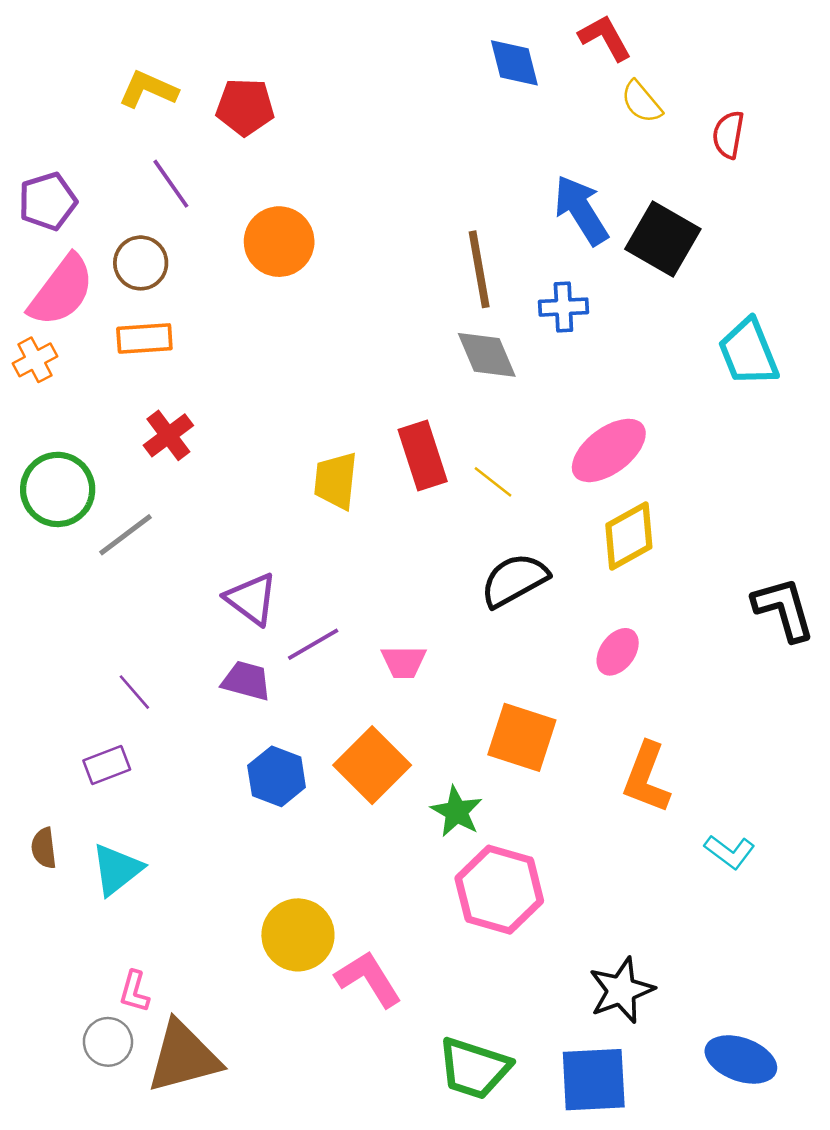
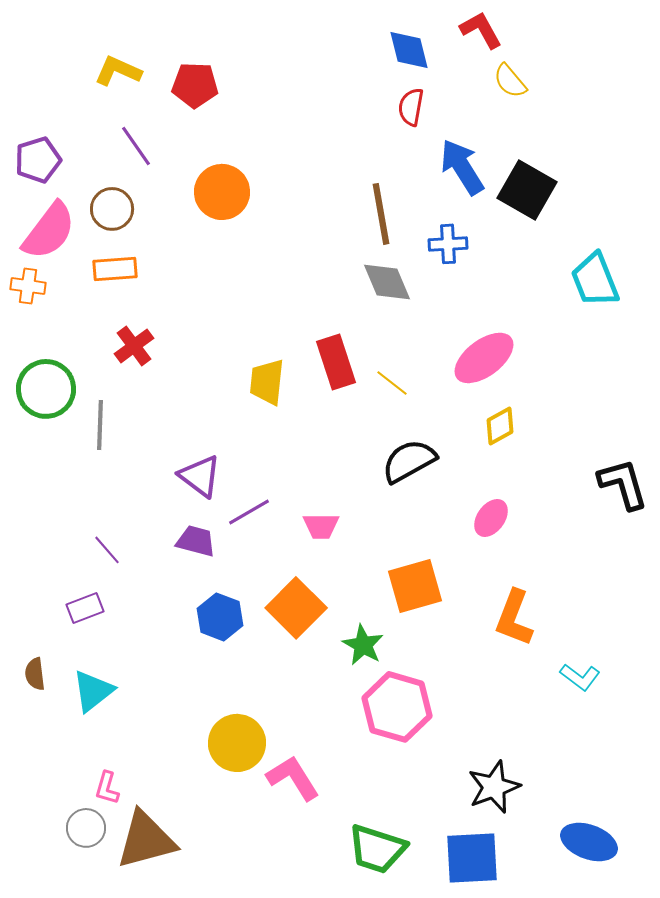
red semicircle: (728, 135) -> (411, 107), moved
orange cross: (35, 360) -> (28, 286), turned 36
gray line: (126, 535) -> (100, 425), turned -51
yellow diamond: (629, 536) -> (500, 426), size x0.7
orange square: (522, 737) -> (415, 586), turned -34

